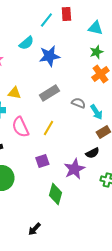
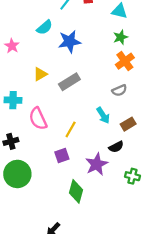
yellow triangle: (14, 93) -> (40, 74), moved, turned -40
gray semicircle: (78, 103) -> (119, 90), moved, turned 136
cyan arrow: (96, 112) -> (103, 115), moved
yellow line: (48, 128) -> (71, 129), moved

